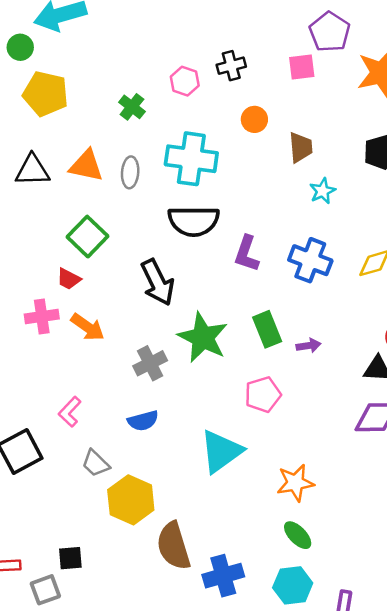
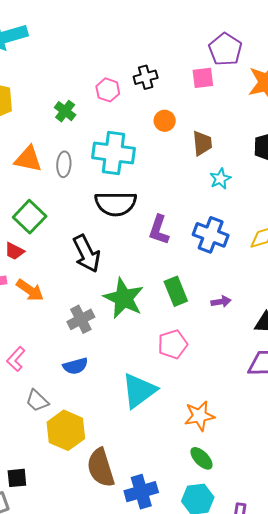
purple arrow: (309, 346) -> (221, 302), moved

